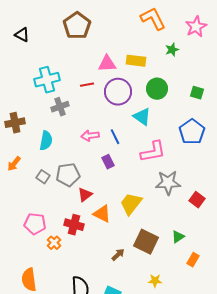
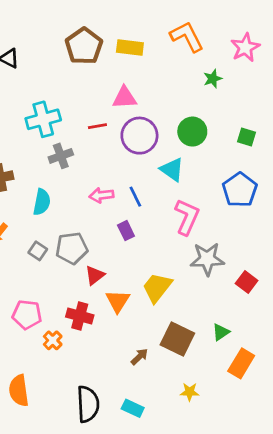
yellow rectangle: (136, 61) -> (130, 47), moved
pink L-shape: (153, 152) -> (187, 217), turned -56
orange triangle: (102, 214) -> (118, 301), turned 36
orange rectangle: (193, 260) -> (241, 363), size x1.5

